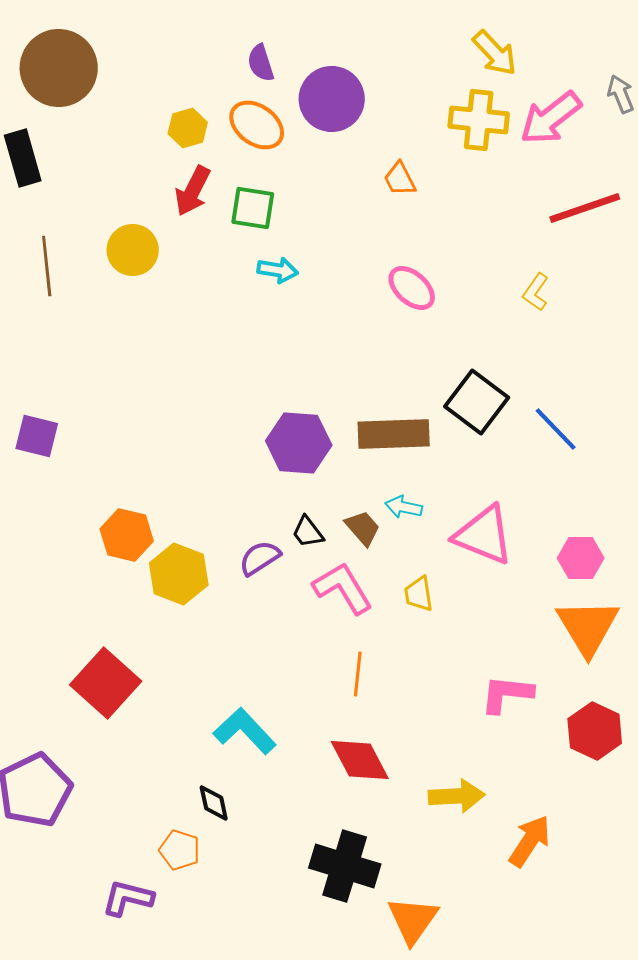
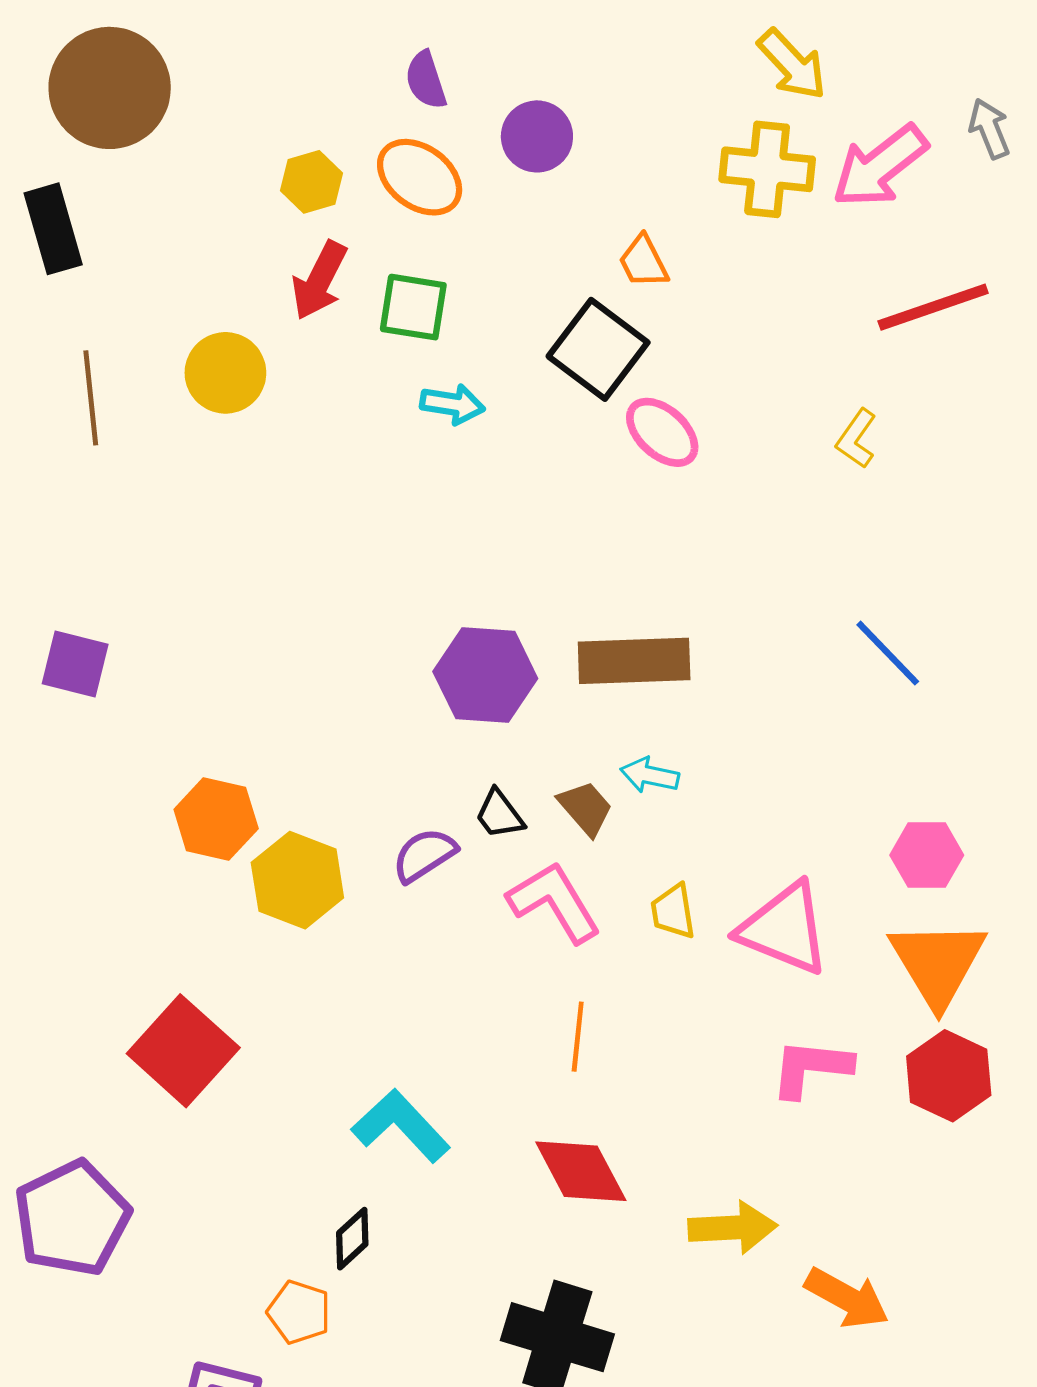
purple circle: (332, 99) -> (537, 136), size x0.7
black square: (477, 402) -> (598, 349), moved
pink triangle: (484, 535) -> (784, 929), moved
red hexagon: (595, 731) -> (949, 1076), moved
black diamond: (214, 803) -> (352, 1239), turned 60
orange arrow: (530, 841) -> (847, 1298), turned 86

